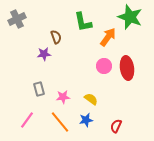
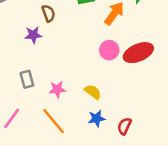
red ellipse: (127, 68) -> (138, 53), turned 75
blue star: (86, 120) -> (97, 118), moved

